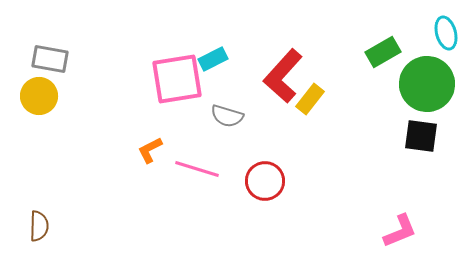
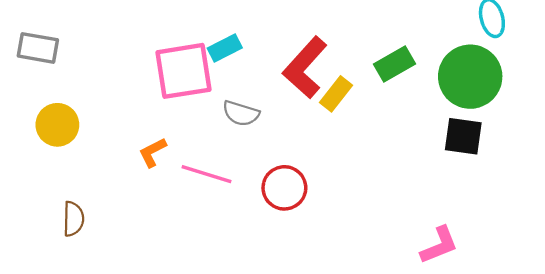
green rectangle: (383, 52) -> (394, 64), moved
yellow circle: (39, 96) -> (57, 125), moved
brown semicircle: (39, 226) -> (73, 219), moved

